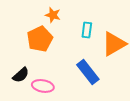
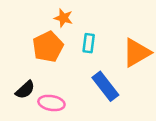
cyan rectangle: (87, 30) -> (89, 43), moved

